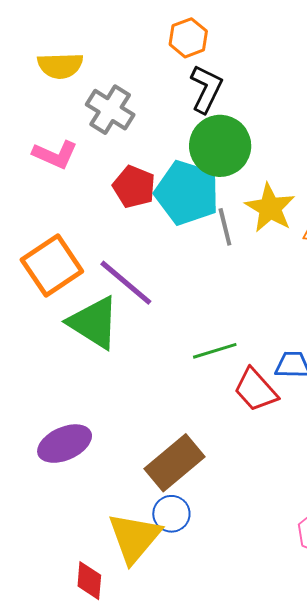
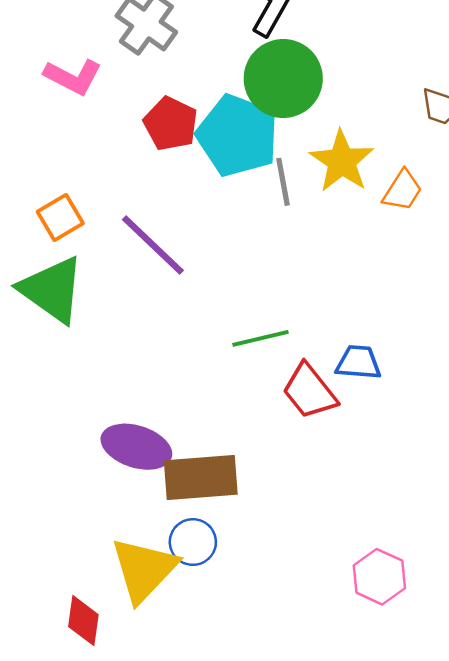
orange square: (52, 266) -> (60, 217), size x0.6
green triangle: (94, 323) -> (52, 290), moved
purple ellipse: (65, 444) -> (136, 447), moved, turned 38
brown rectangle: (175, 463) -> (201, 477), turned 32

